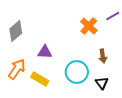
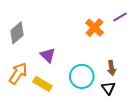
purple triangle: (45, 52) -> (48, 55), turned 42
brown arrow: (103, 56) -> (111, 68), moved

